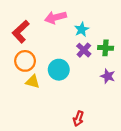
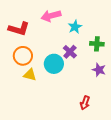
red L-shape: (21, 32) -> (19, 29), turned -120
purple cross: (84, 50) -> (70, 52), moved
red arrow: (78, 119) -> (85, 103), moved

